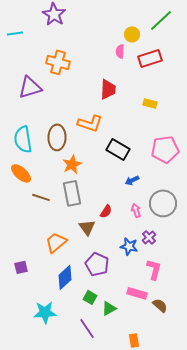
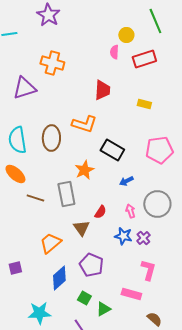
green line: (161, 20) -> (155, 21), turned -70
orange star: (72, 164) -> (84, 170), moved
blue star: (129, 246) -> (123, 236), moved
brown semicircle: (160, 305) -> (154, 319), moved

